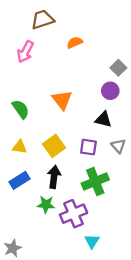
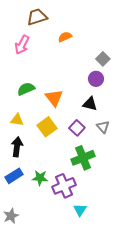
orange triangle: (62, 100) -> (54, 98), moved
green semicircle: (21, 109) -> (26, 89), moved, turned -78
yellow triangle: (20, 147) -> (17, 120), moved
purple square: (88, 147) -> (77, 128), turned 35
black arrow: (54, 177) -> (17, 147), moved
blue rectangle: (20, 180) -> (14, 176), moved

